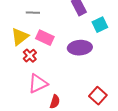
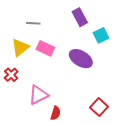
purple ellipse: (80, 48) -> (81, 59), turned 35
red cross: (30, 56) -> (11, 75), moved

